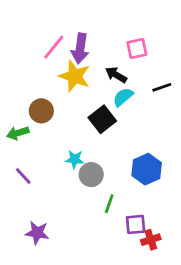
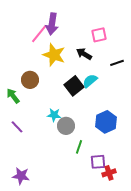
purple arrow: (80, 48) -> (52, 24), moved
cyan semicircle: (123, 97) -> (90, 81), moved
green arrow: (18, 133) -> (13, 96), turned 70
purple star: (37, 233) -> (21, 176), moved

